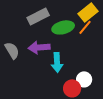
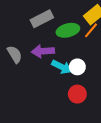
cyan arrow: (57, 62) -> (62, 67), turned -60
white circle: (84, 79) -> (77, 67), moved

